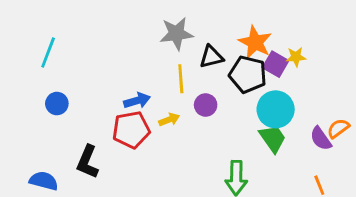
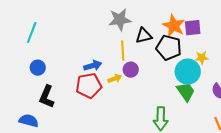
yellow star: (296, 57) -> (202, 58), moved
purple square: (276, 64) -> (193, 28), moved, turned -36
purple circle: (206, 105) -> (131, 70), moved
black L-shape: (87, 162) -> (47, 97), moved

